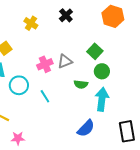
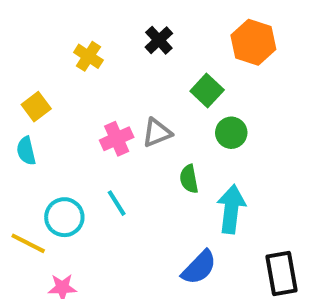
green square: (95, 51) -> (207, 90), moved
green circle: (102, 71) -> (231, 133), moved
green semicircle: (81, 84) -> (189, 179), turned 72
cyan circle: (19, 85) -> (64, 217), moved

